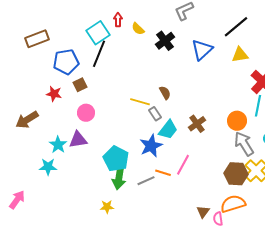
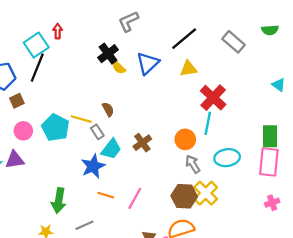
yellow semicircle: (138, 29) -> (119, 68), moved
gray arrow: (244, 144) -> (193, 164), size x0.7
cyan pentagon: (116, 159) -> (55, 128), moved
pink line: (183, 165) -> (135, 198), moved
gray line: (146, 181) -> (84, 225), moved

